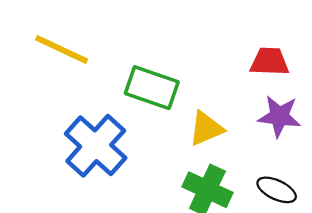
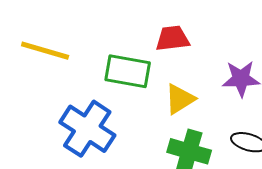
red trapezoid: (269, 62) -> (172, 38), moved

